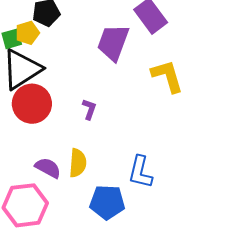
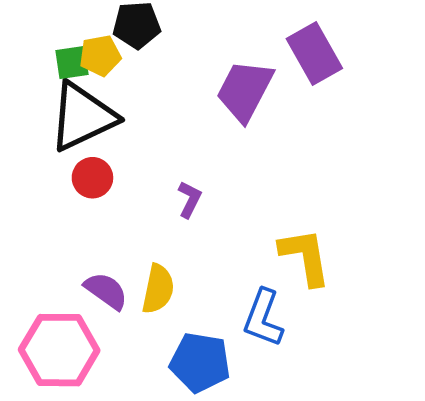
yellow L-shape: (167, 76) -> (305, 257), moved
red circle: (32, 104) -> (92, 178), size x0.6

